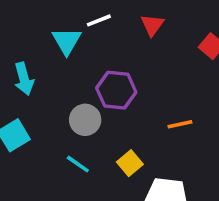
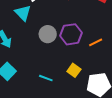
purple hexagon: (116, 90) -> (71, 34), moved
gray circle: (85, 120) -> (48, 34), moved

